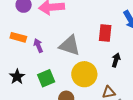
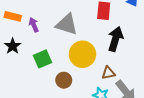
black arrow: (116, 60) -> (115, 39), size x1.6
black star: (17, 77) -> (13, 46), moved

